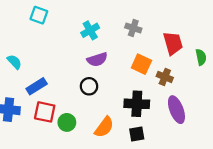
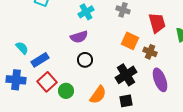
purple semicircle: (97, 59) -> (79, 37), moved
cyan semicircle: (14, 62) -> (22, 48), moved
black cross: (137, 104) -> (126, 75), turned -35
red square: (45, 112) -> (47, 82), turned 36

